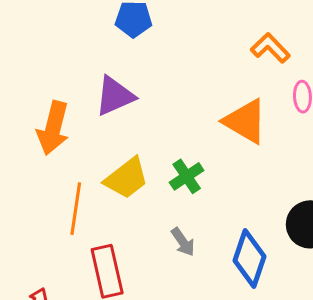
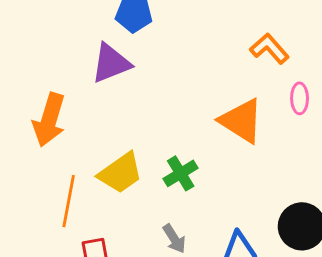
purple triangle: (115, 96) -> (111, 63), moved

